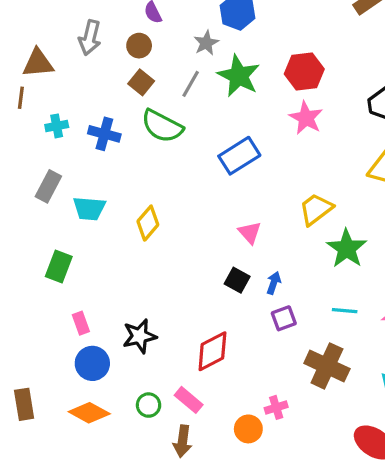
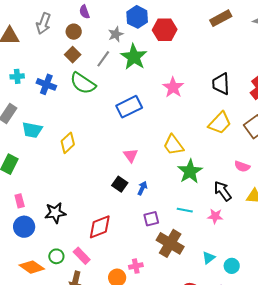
red hexagon: (304, 72) -> (165, 30), moved
yellow trapezoid: (316, 209) -> (173, 145), turned -95
purple square: (284, 318) -> (151, 219), moved
orange diamond: (89, 413) -> (32, 267), moved

